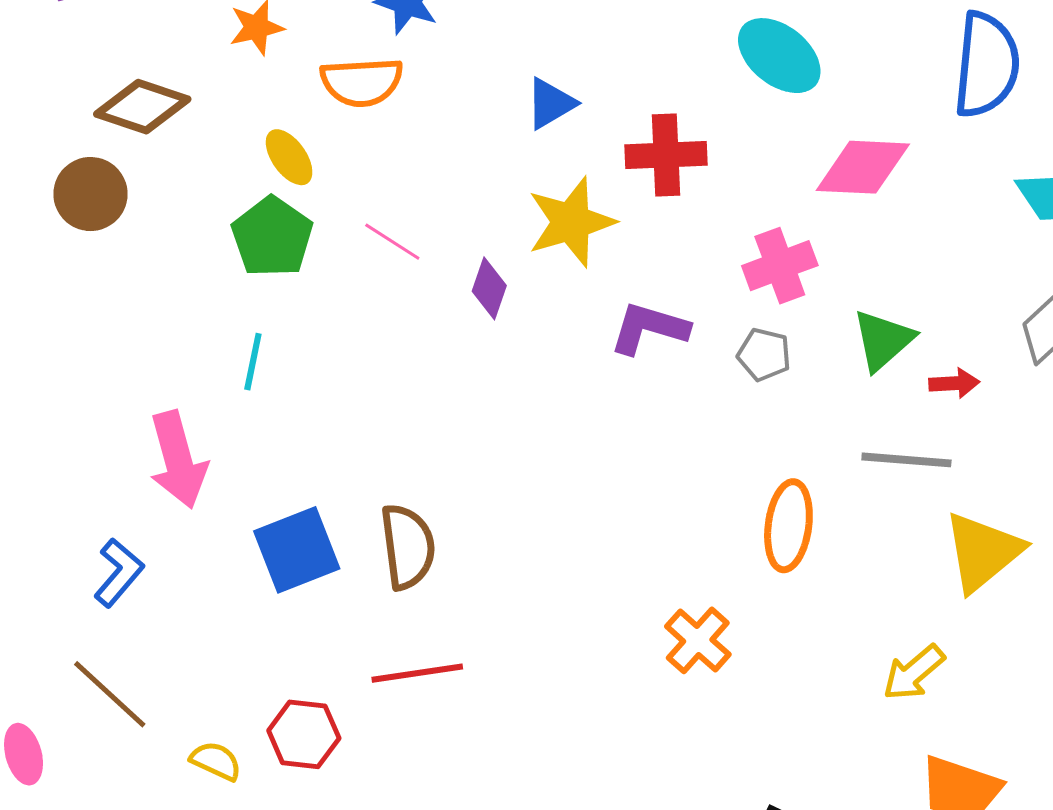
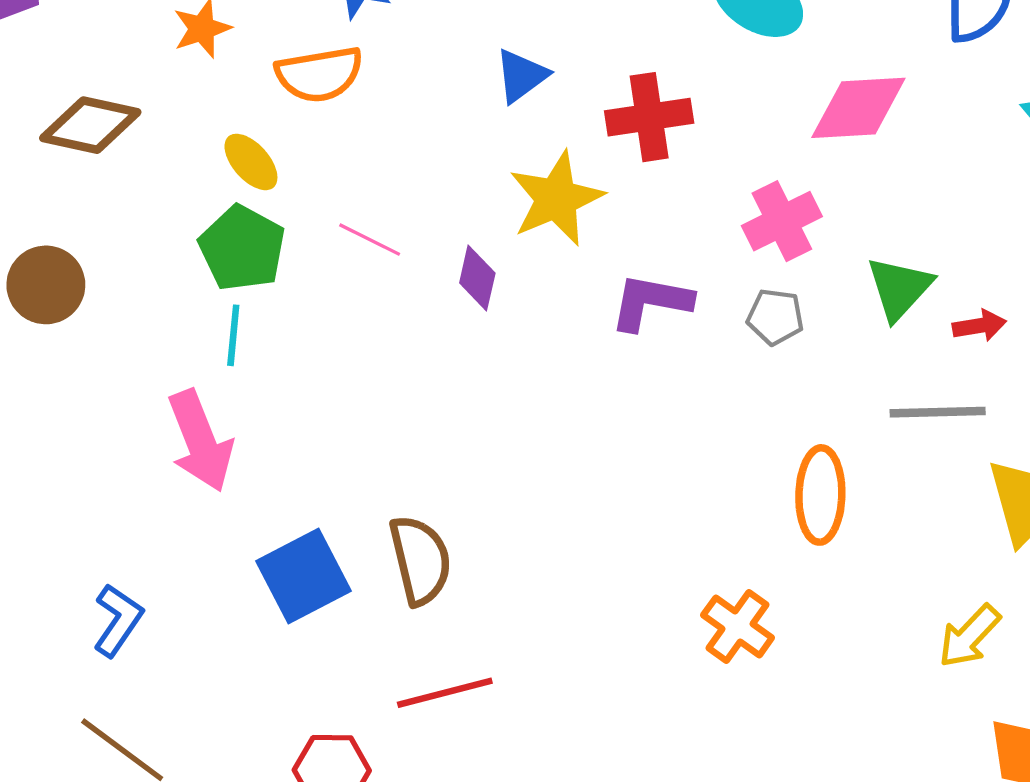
brown circle: (90, 194) -> (46, 285), moved
cyan line: (253, 362) -> (233, 335), moved
pink arrow: (178, 460) -> (200, 441), moved

